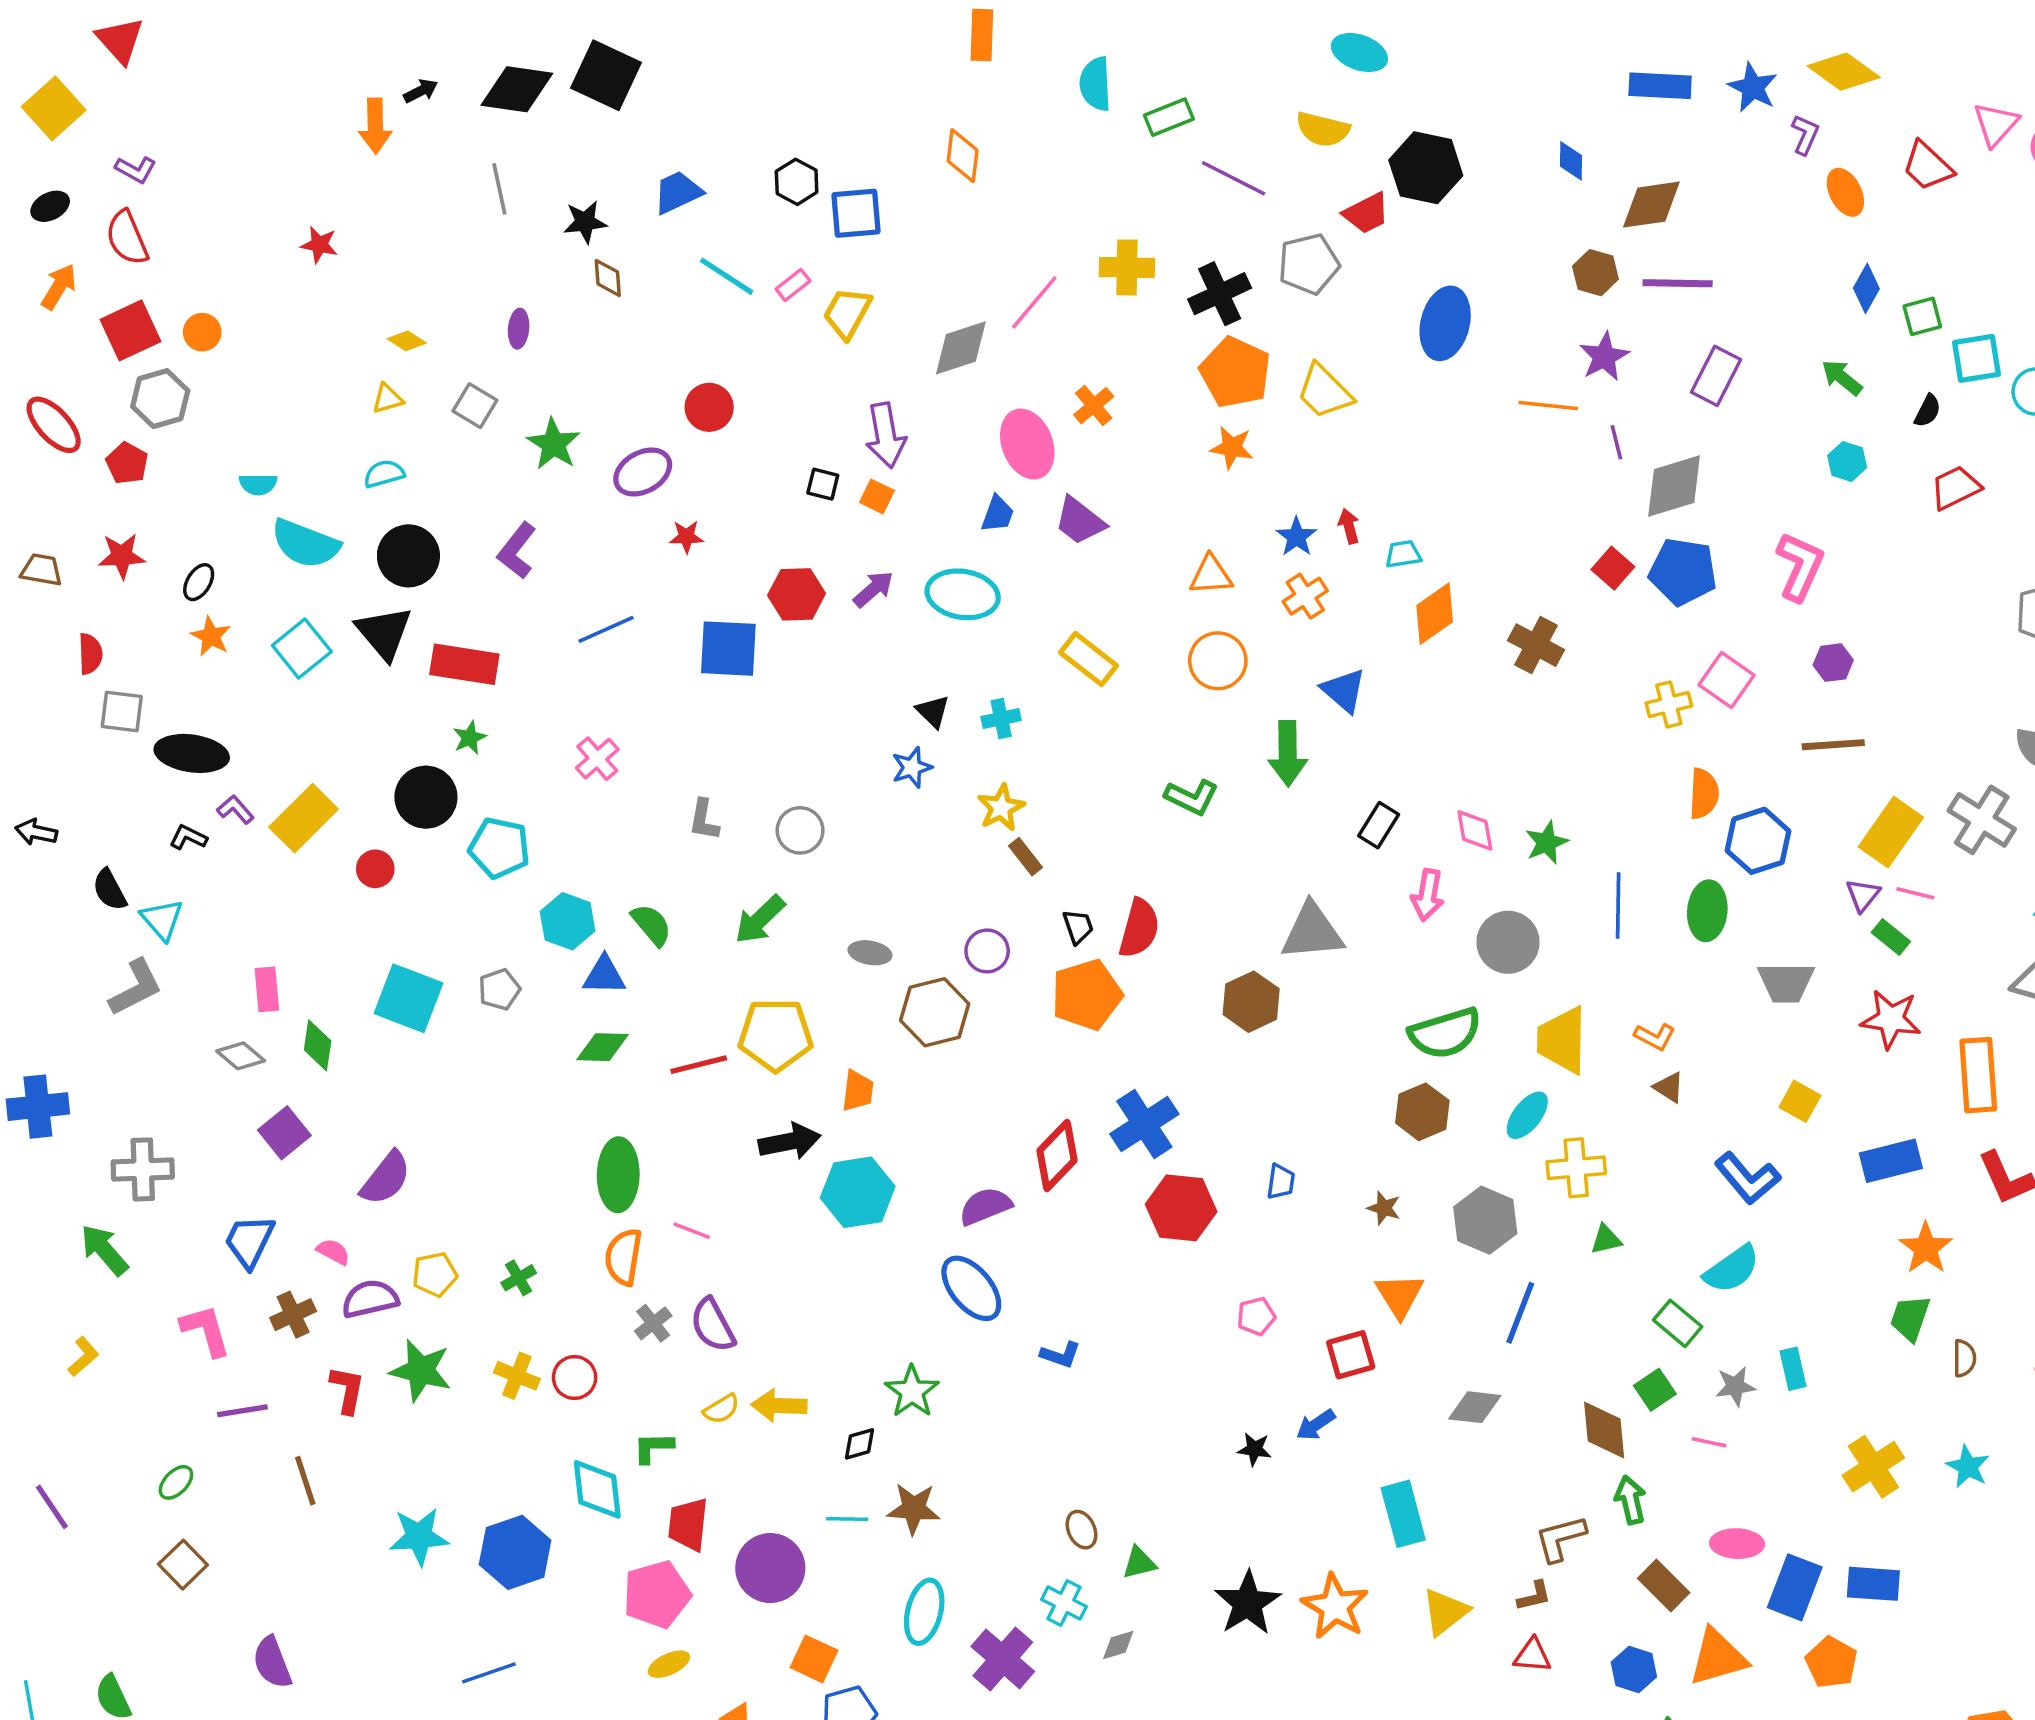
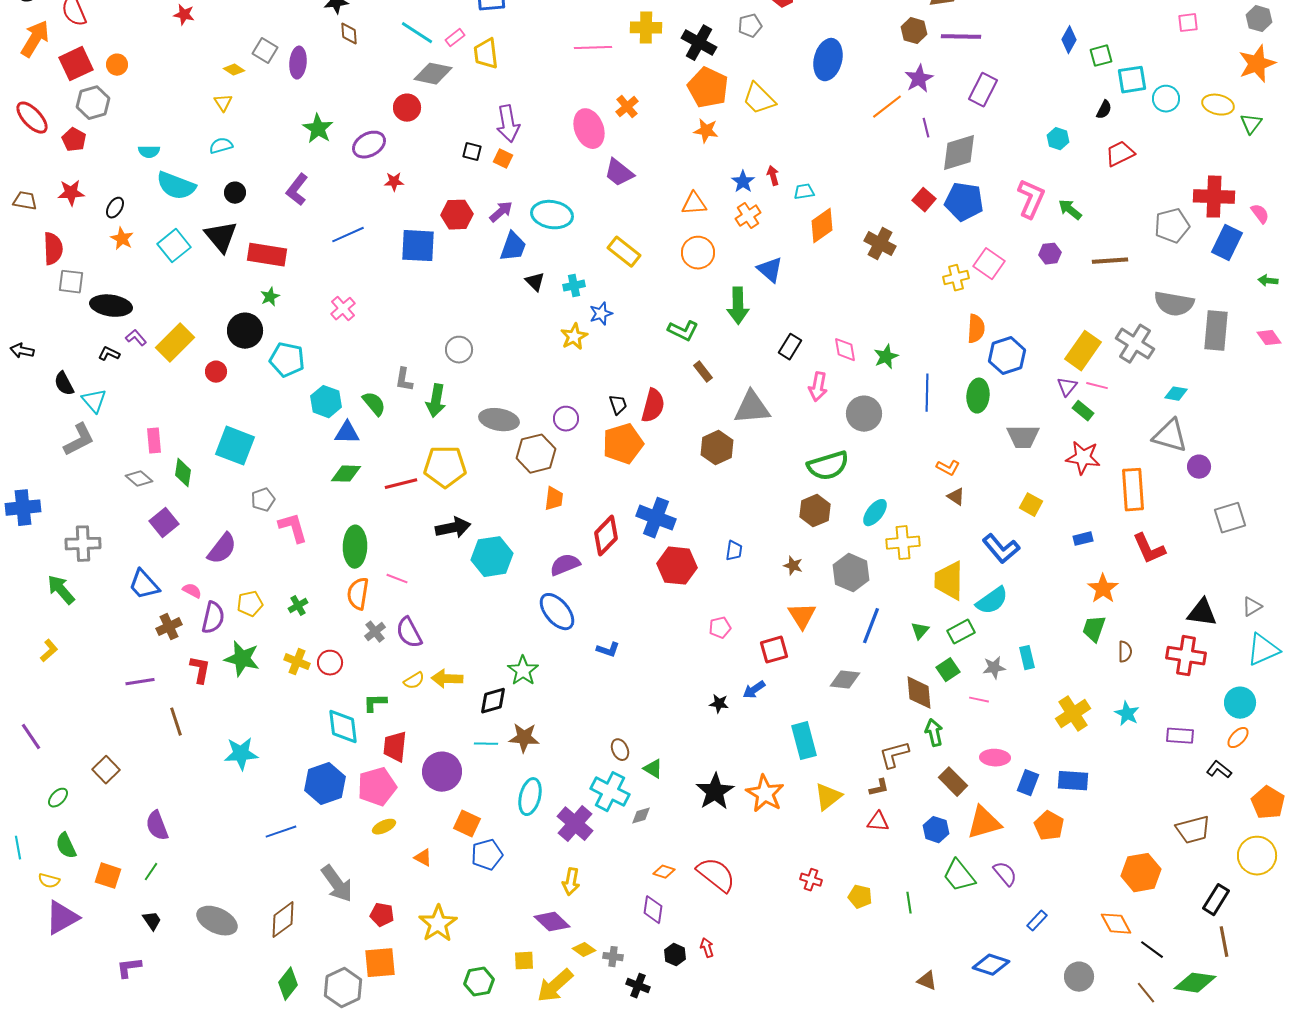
gray pentagon: (1309, 264) -> (750, 26), size x0.7
orange arrow: (59, 287) -> (35, 39), size x1.4
black cross: (1220, 294) -> (699, 43), turned -36
pink line: (1034, 302) -> (593, 48), turned 48
yellow trapezoid: (847, 313) -> (486, 54), turned -36
purple ellipse: (519, 329) -> (298, 63), size x1.4
gray diamond: (961, 348) -> (433, 74), moved, turned 30
green arrow: (1842, 378) -> (1070, 210), moved
yellow triangle: (387, 399) -> (223, 103), turned -48
gray square: (475, 406) -> (265, 51), moved
orange line: (1548, 406) -> (887, 107), turned -44
blue trapezoid: (998, 514) -> (513, 247), moved, size x1.4
black circle: (408, 556) -> (235, 193), size x0.6
red semicircle: (90, 654) -> (53, 249), size x1.4
brown line: (1833, 745) -> (1110, 261), moved
blue star: (912, 767) -> (601, 314), moved
gray L-shape: (704, 820) -> (404, 380), moved
brown rectangle: (1026, 857) -> (703, 372), moved
green arrow: (760, 920) -> (436, 401), turned -36
gray ellipse: (870, 953) -> (499, 420), size x1.6
gray pentagon: (499, 989) -> (263, 500), moved
yellow trapezoid: (1562, 1040) -> (949, 581), moved
orange trapezoid: (858, 1091) -> (554, 499), moved
blue cross: (1144, 1124) -> (656, 518), turned -36
blue rectangle: (1891, 1161) -> (1083, 539), size x0.6
green triangle: (1606, 1239) -> (920, 631), moved, turned -36
blue trapezoid: (249, 1241) -> (144, 585), turned -68
purple semicircle: (370, 1299) -> (213, 618), turned 116
green rectangle: (1678, 1323) -> (961, 632), turned -68
pink L-shape: (206, 1330) -> (293, 528), moved
black diamond: (859, 1444) -> (493, 701), size x1.4
green ellipse: (176, 1482) -> (58, 798), moved
blue hexagon: (515, 1552) -> (325, 784), moved
green triangle: (1139, 1563) -> (653, 769), turned 45
blue rectangle: (1795, 1587) -> (1028, 783), size x0.7
cyan cross: (1064, 1603) -> (610, 792), size x1.5

